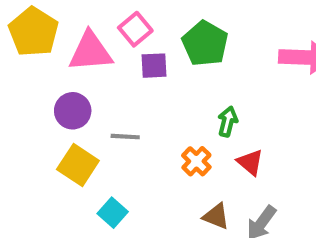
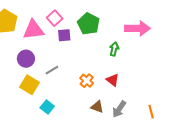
green arrow: (228, 122) -> (114, 49), moved
gray line: (125, 137) -> (52, 70), turned -32

